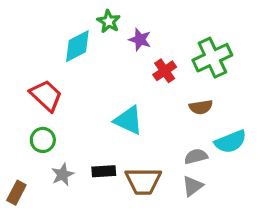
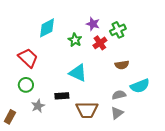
green star: (109, 21) -> (75, 40), moved
purple star: (140, 40) -> (93, 24), moved
green cross: (212, 58) -> (118, 30), moved, size x0.7
black rectangle: (104, 171) -> (62, 96), moved

